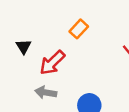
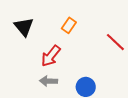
black triangle: (24, 47) -> (24, 27), moved, size x1.5

